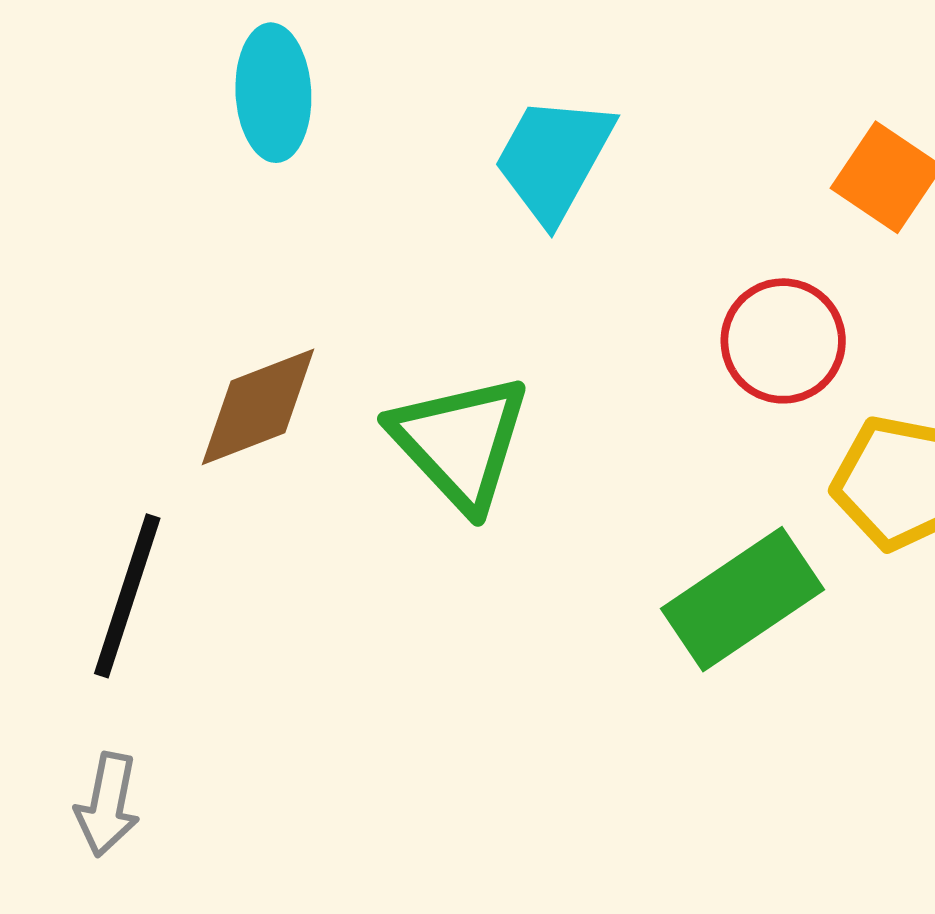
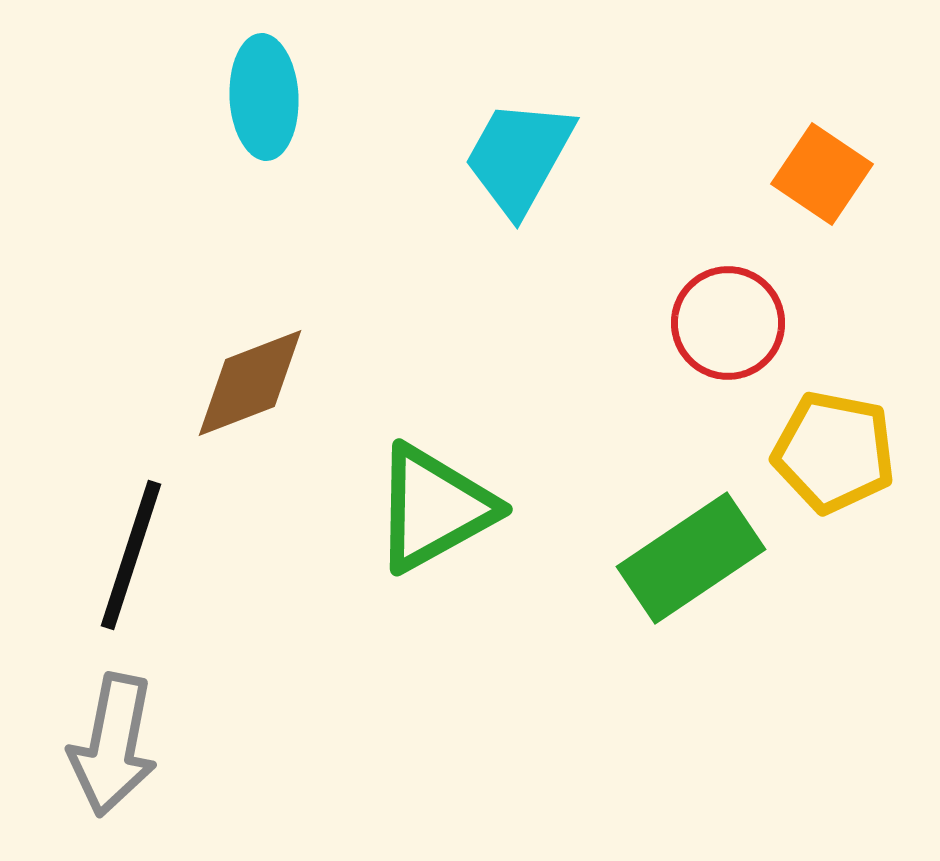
green triangle: (460, 442) -> (434, 508), moved, turned 44
gray arrow: (107, 805) -> (113, 745), size x1.5

